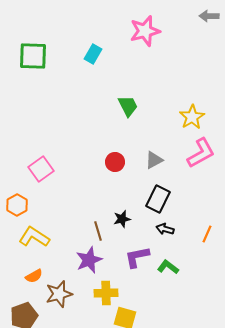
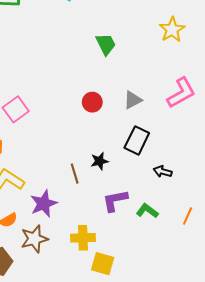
yellow star: (192, 117) -> (172, 30), moved
black arrow: (165, 229) -> (163, 172), moved
orange line: (207, 234) -> (188, 216), moved
purple star: (89, 260) -> (44, 204), moved

